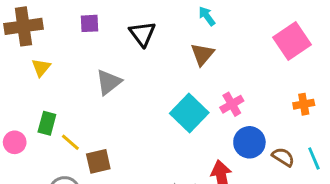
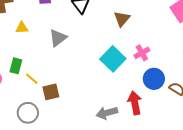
yellow triangle: (41, 67) -> (22, 28), moved, turned 48

